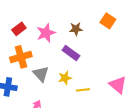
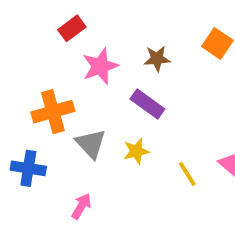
red rectangle: (19, 29) -> (72, 28), moved
yellow line: (83, 90) -> (187, 174), moved, turned 64

